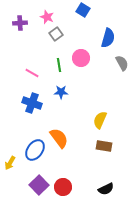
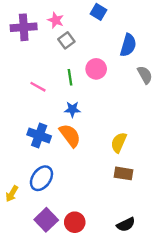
purple cross: (20, 23) -> (24, 27), size x1.5
blue cross: (32, 103) -> (39, 135), moved
orange semicircle: (59, 138) -> (70, 135), moved

